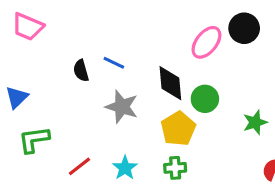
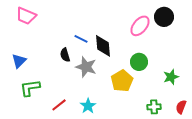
black semicircle: (81, 71) -> (65, 55), moved
black diamond: (170, 83) -> (103, 46), moved
green cross: (175, 168) -> (154, 107), moved

